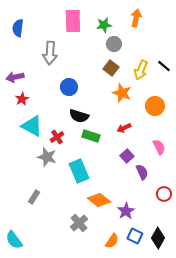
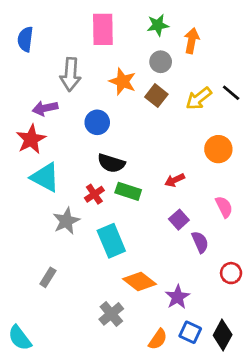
orange arrow: (136, 18) -> (192, 41), moved
green star: (104, 25) -> (158, 25), moved
yellow arrow: (141, 70) -> (199, 98), turned 30
purple arrow: (15, 77) -> (45, 108), moved
orange star: (122, 93) -> (123, 81), moved
red star: (22, 99) -> (31, 139), size x1.5
red cross: (57, 137) -> (94, 194), moved
gray star: (47, 157) -> (66, 221), turned 30

